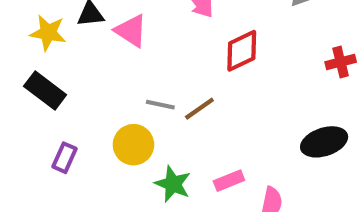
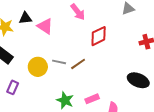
black ellipse: (324, 142) -> (138, 80), turned 40
yellow circle: (133, 145) -> (38, 67), moved

